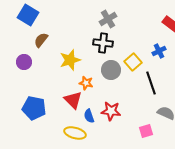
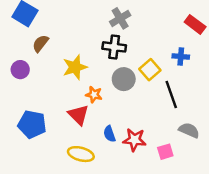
blue cross: (159, 51) -> (181, 57), turned 32
red star: (111, 111) -> (134, 140), moved
blue semicircle: (89, 116) -> (109, 134), moved

